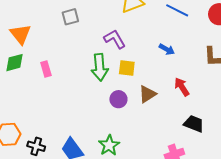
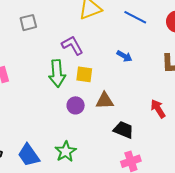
red arrow: (182, 87) -> (158, 109), moved
brown triangle: (147, 94) -> (105, 101), turned 30
black trapezoid: (194, 124) -> (123, 130), moved

